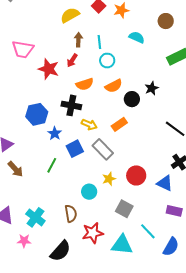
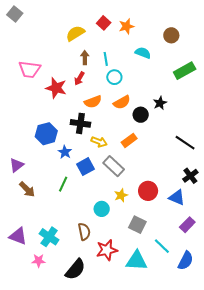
purple rectangle: (174, 211) -> (187, 225), turned -56

